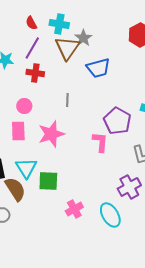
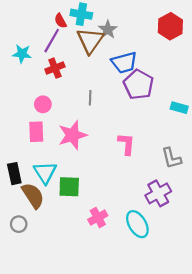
red semicircle: (31, 23) -> (60, 21), moved
red cross: (35, 73) -> (55, 68), turned -30
purple pentagon: (117, 121) -> (138, 85), moved

